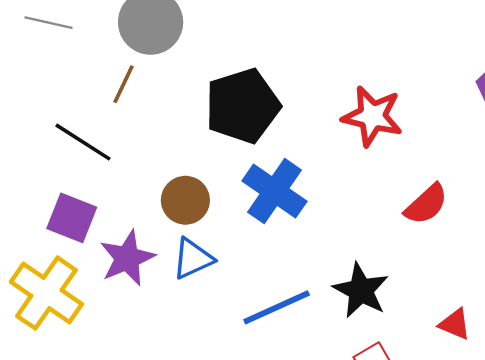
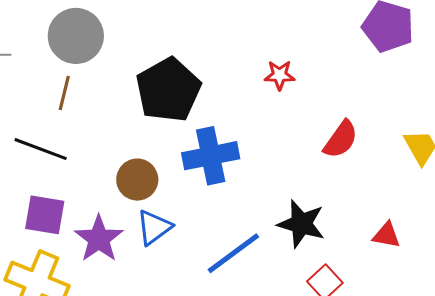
red star: (372, 116) -> (280, 75), size x0.6
blue cross: (274, 191) -> (211, 156), turned -34

